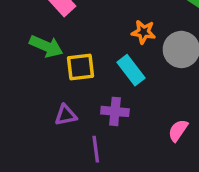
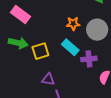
purple cross: (115, 111) -> (89, 59), moved
purple triangle: (66, 115) -> (48, 79), moved, turned 32

